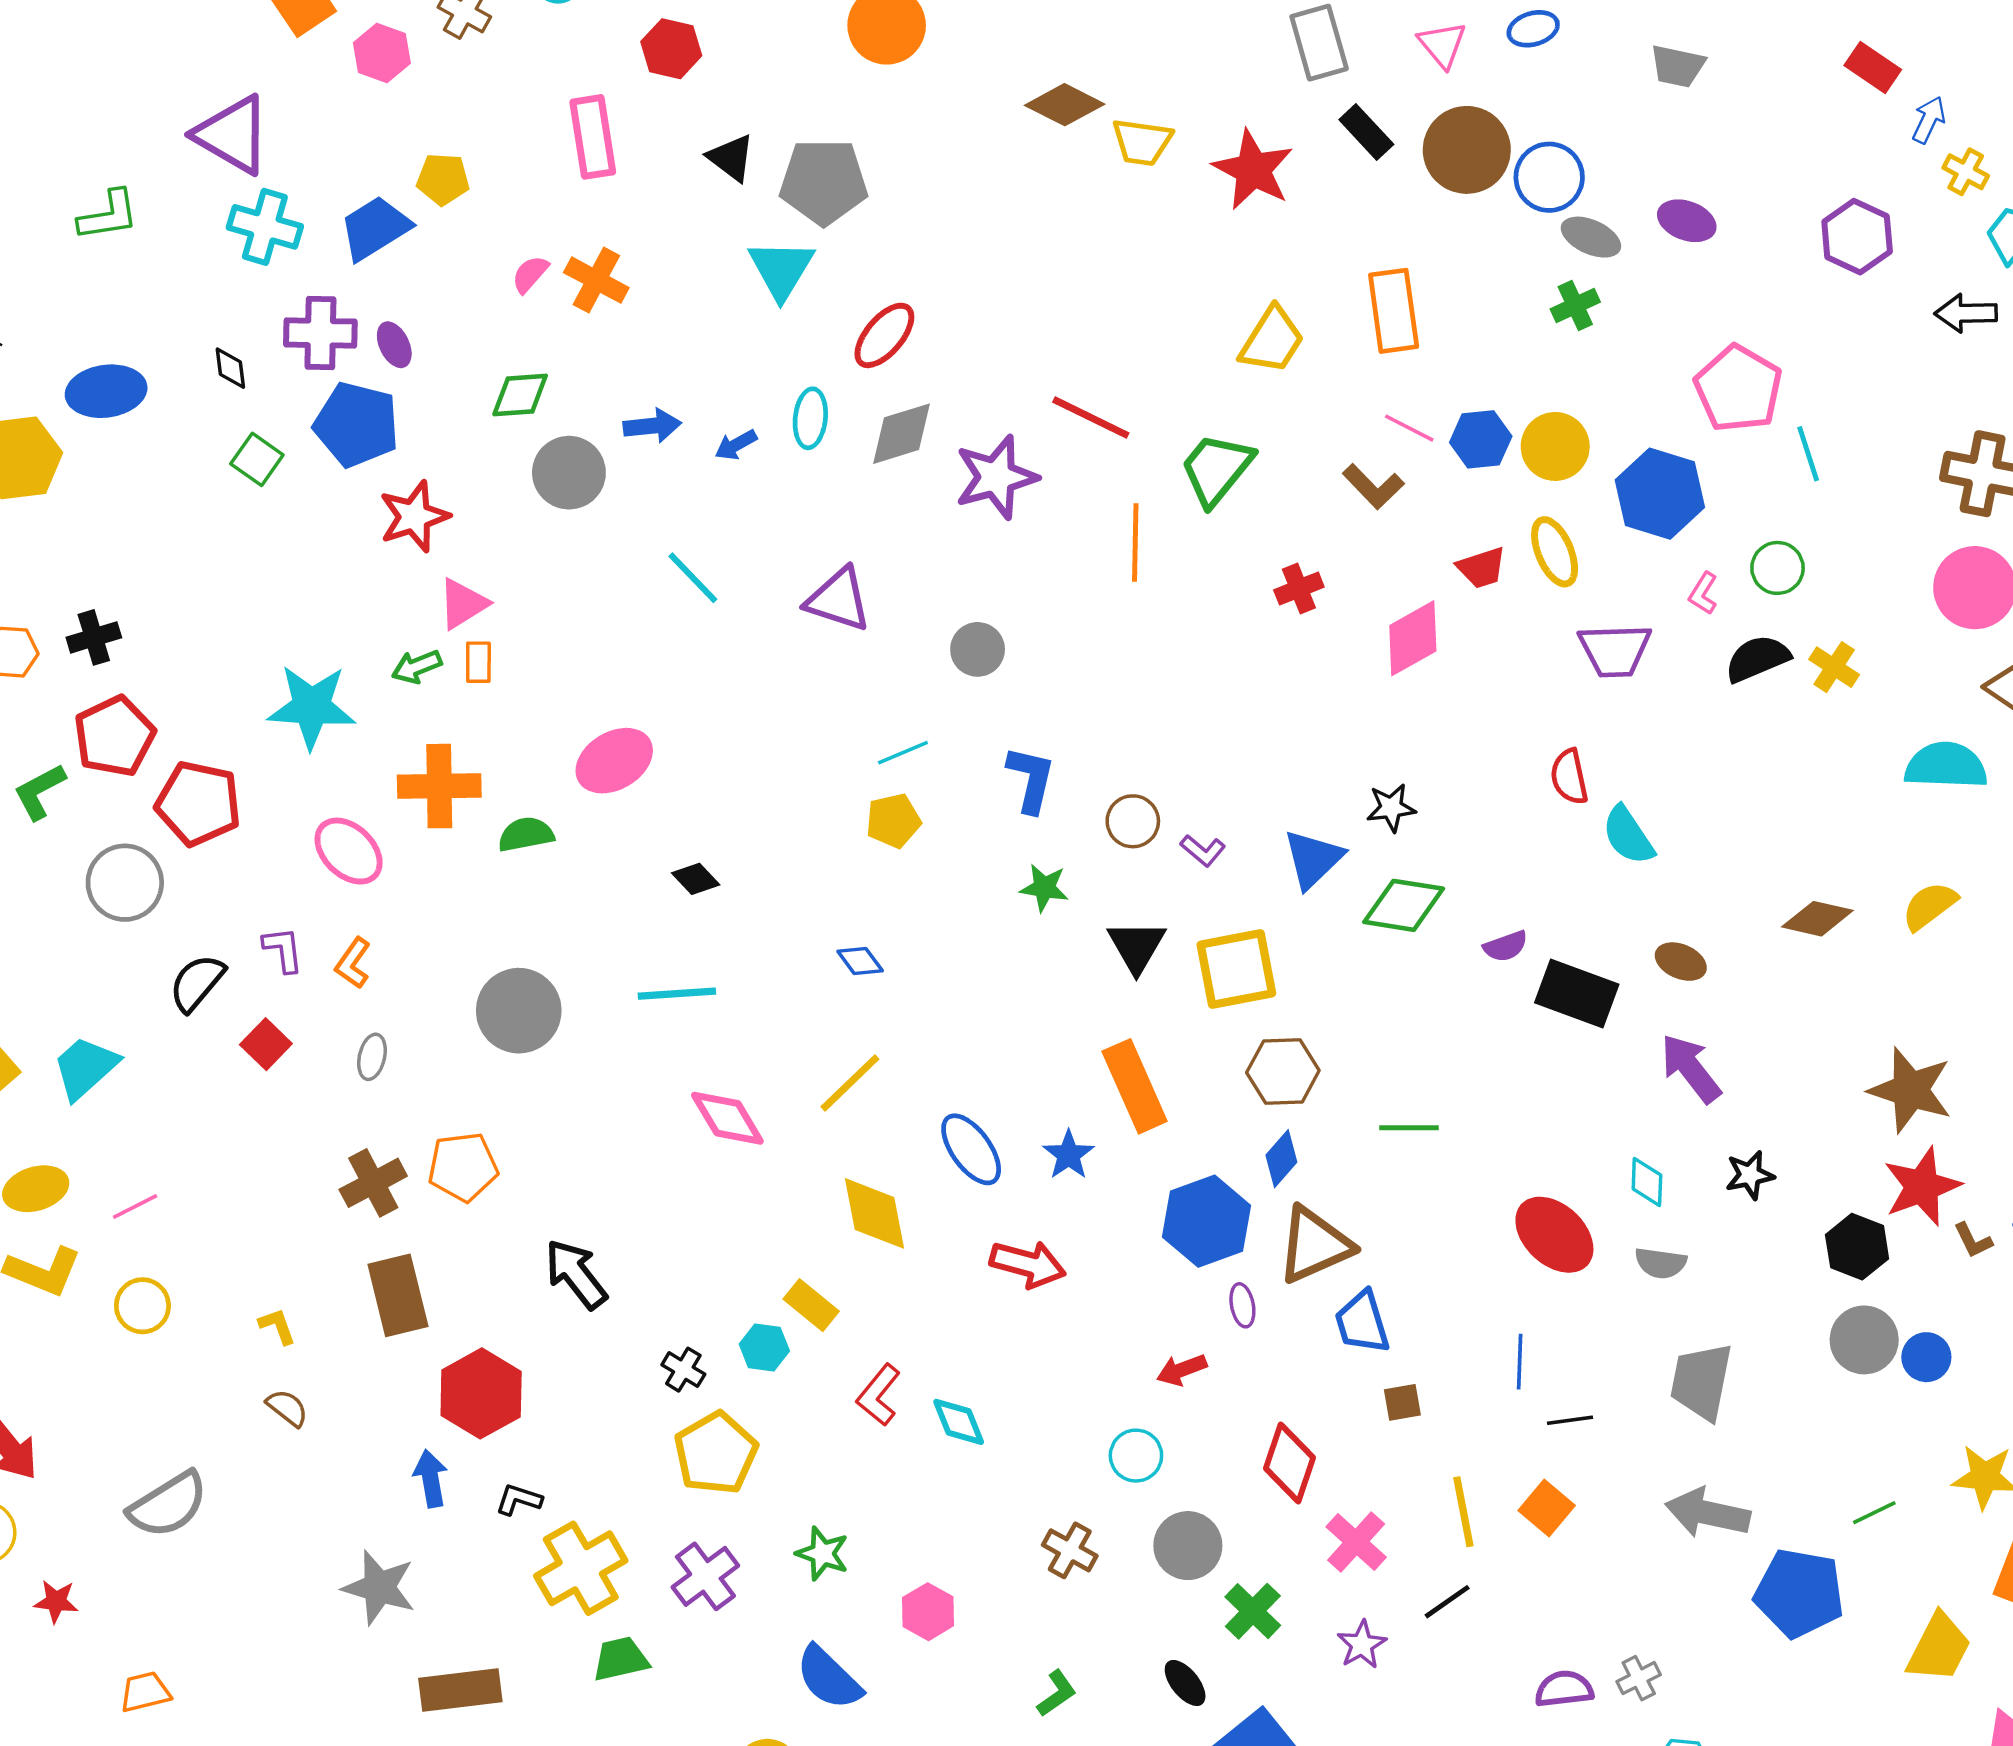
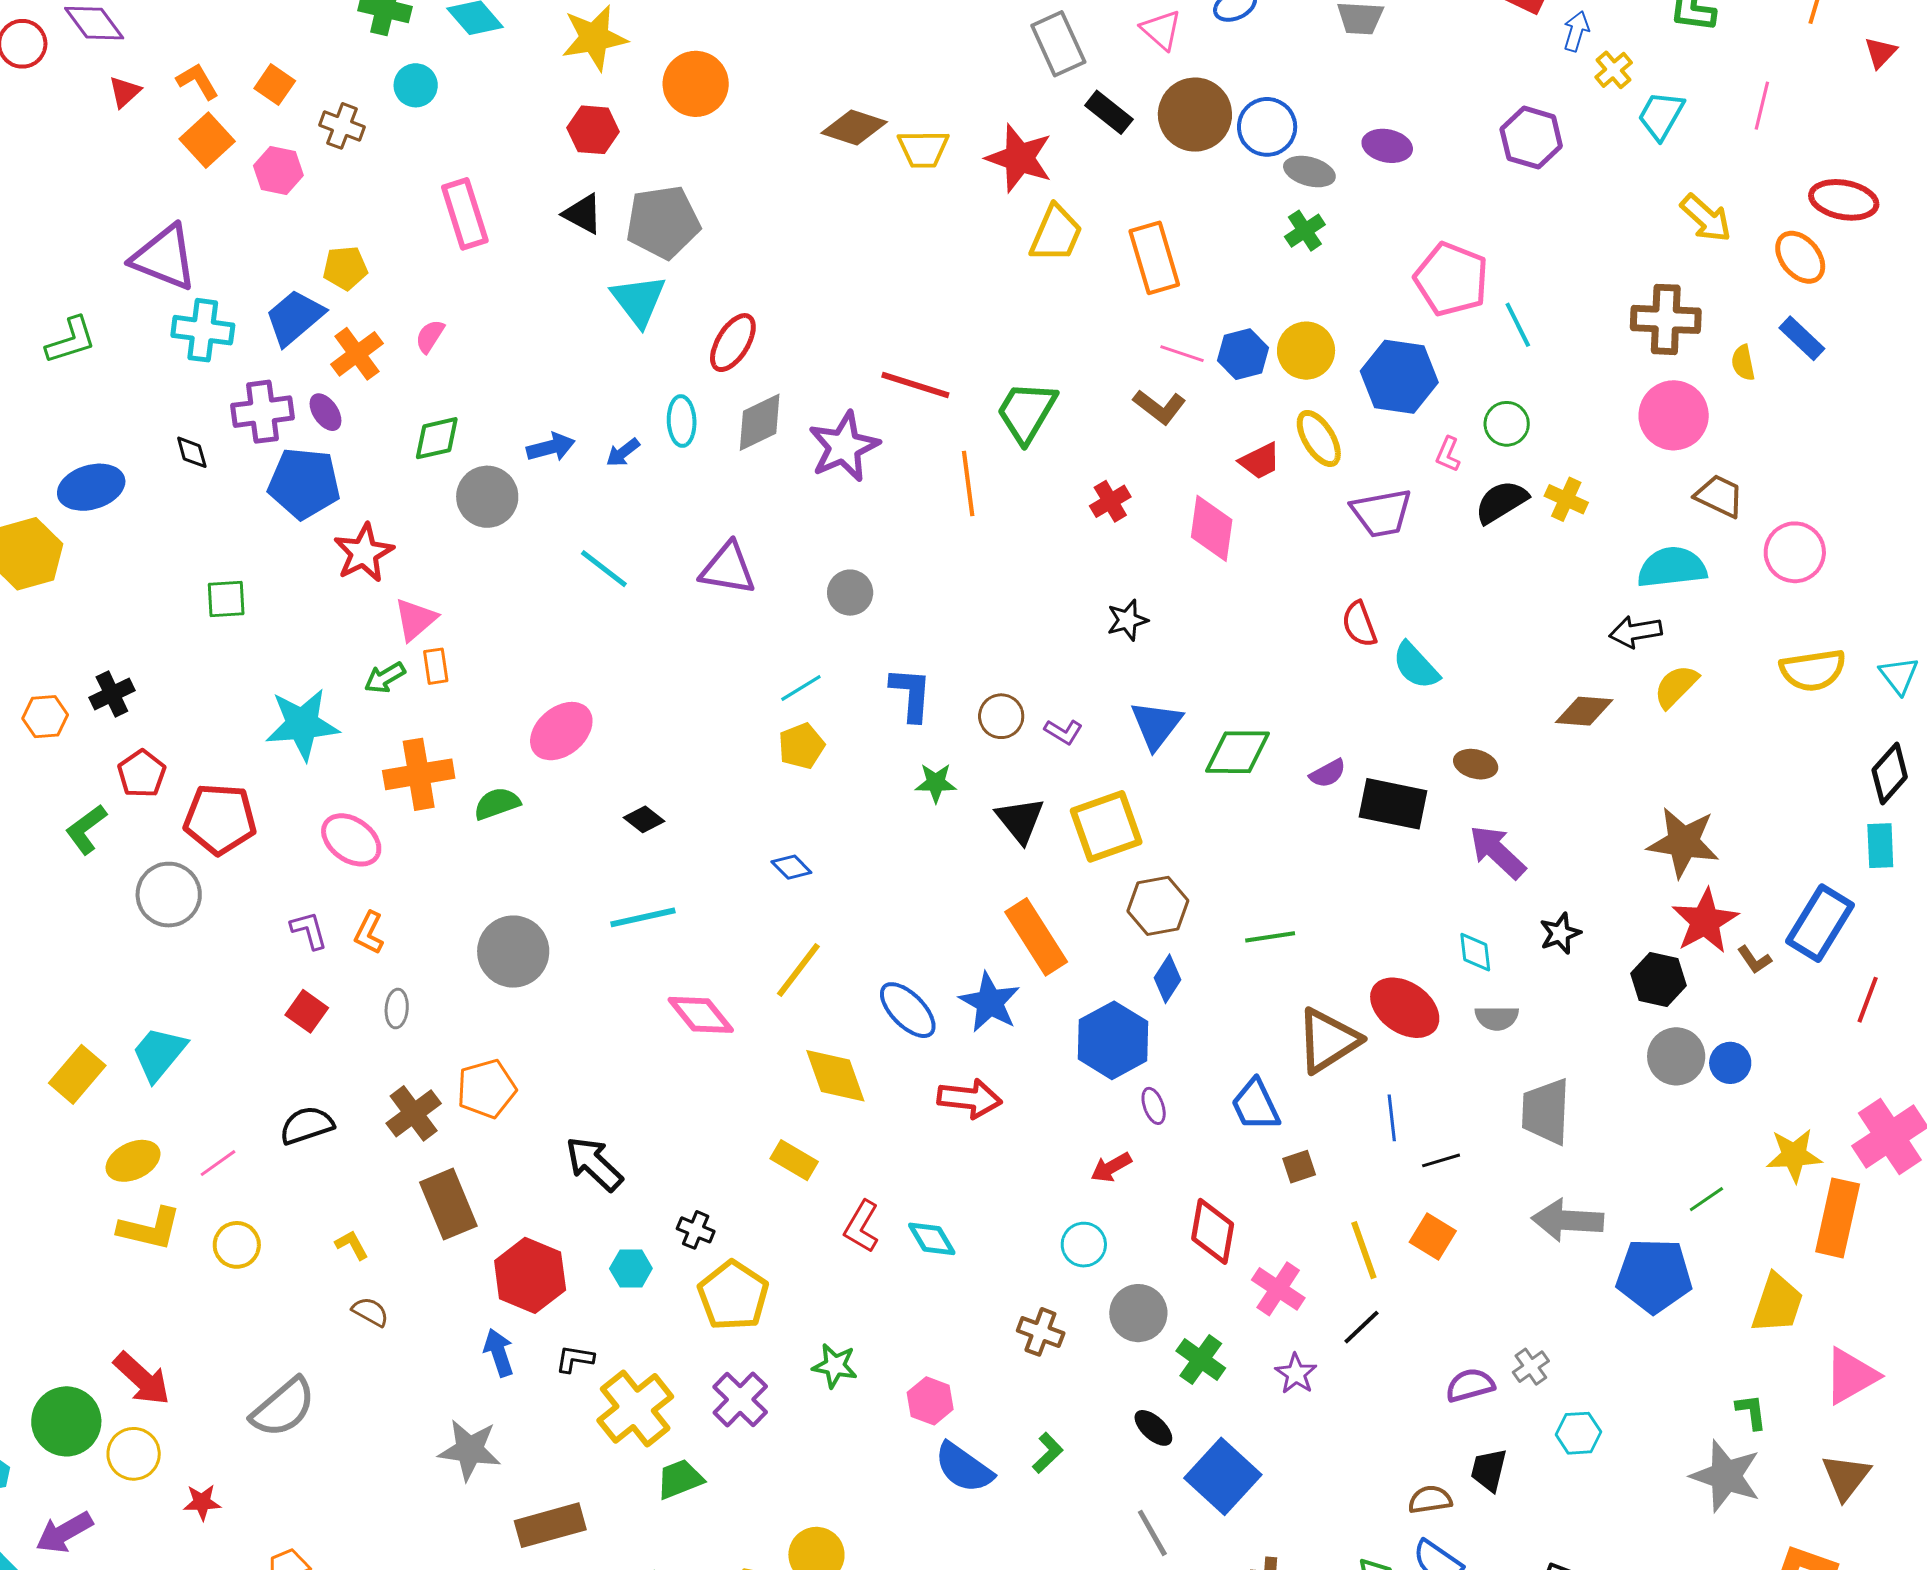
red hexagon: (671, 49) -> (593, 130), moved
yellow cross: (1966, 172) -> (1614, 70), turned 30
orange cross: (596, 280) -> (357, 354), moved, turned 34
black arrow: (1966, 313) -> (1635, 632), moved
yellow trapezoid: (1272, 340) -> (1056, 234), moved
green square: (257, 459) -> (226, 599), moved, turned -30
pink diamond: (1413, 638) -> (1212, 528), turned -44
red pentagon: (114, 736) -> (142, 774), size x0.7
black star: (1391, 808) -> (1127, 620), moved
black semicircle: (197, 983) -> (307, 1125), moved, turned 40
blue star: (1069, 1155) -> (990, 1002), size x1.4
brown triangle: (1315, 1245) -> (1328, 1040), moved
cyan hexagon: (764, 1348) -> (631, 1268), moved
blue semicircle: (829, 1678) -> (964, 1468), moved

